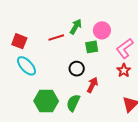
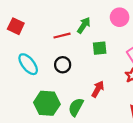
pink circle: (102, 30) -> (120, 17), moved
red square: (19, 41) -> (16, 26), moved
black circle: (77, 69) -> (63, 65), moved

